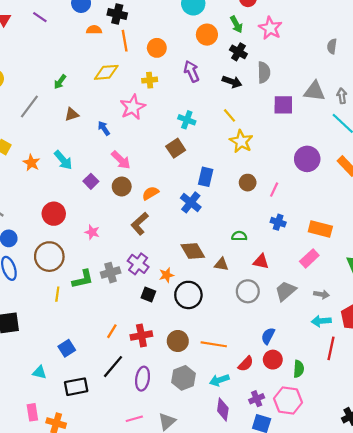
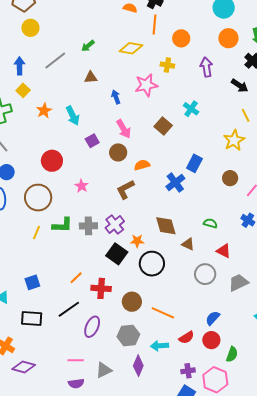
yellow line: (229, 115) -> (246, 115), moved
brown square: (176, 148) -> (163, 126), moved, turned -30
black square: (148, 294) -> (117, 254), size x1.5
purple diamond: (223, 409) -> (138, 366), moved

